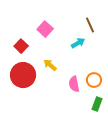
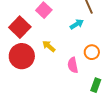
red square: (21, 46) -> (20, 27), size x1.5
orange circle: (94, 80) -> (92, 52), moved

